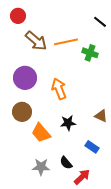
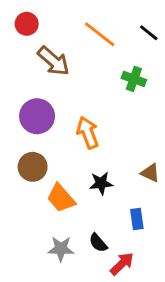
orange line: (66, 42) -> (100, 34), moved, turned 50
blue rectangle: (92, 147) -> (137, 219), turned 48

